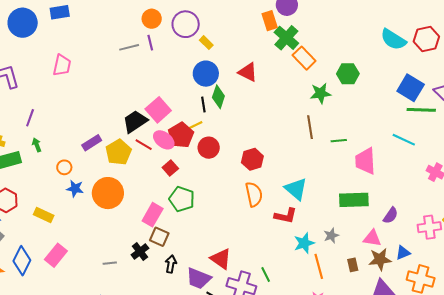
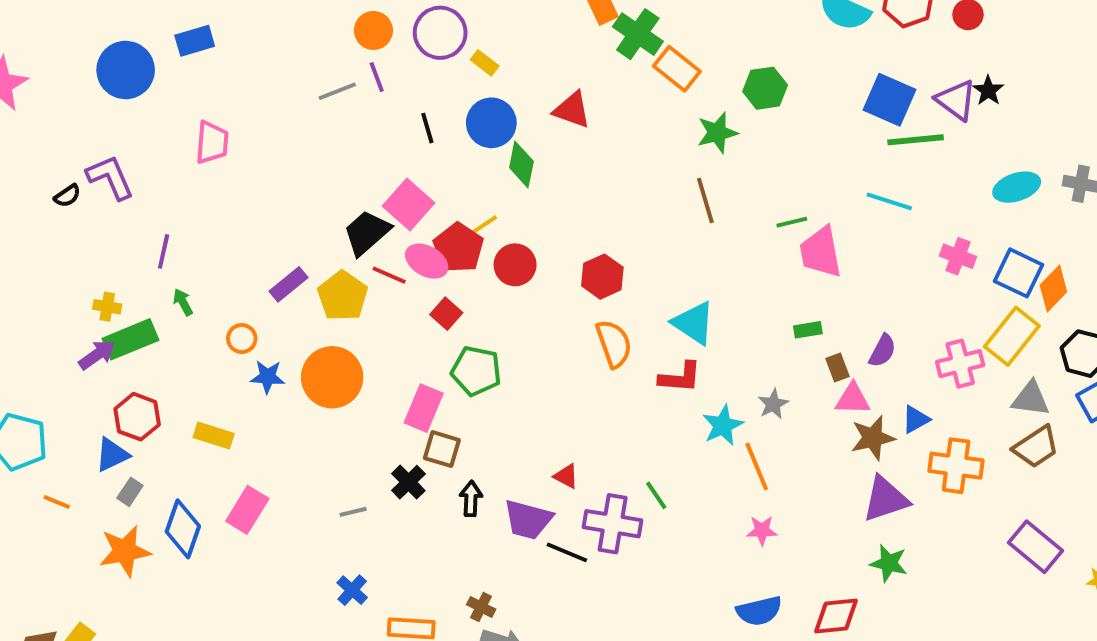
black line: (203, 105) -> (427, 128), moved
green line: (339, 141) -> (792, 222), moved
green rectangle: (354, 200) -> (808, 330), size x0.5
red triangle: (221, 259) -> (566, 476), size x0.6
brown rectangle: (353, 265) -> (837, 368), moved

